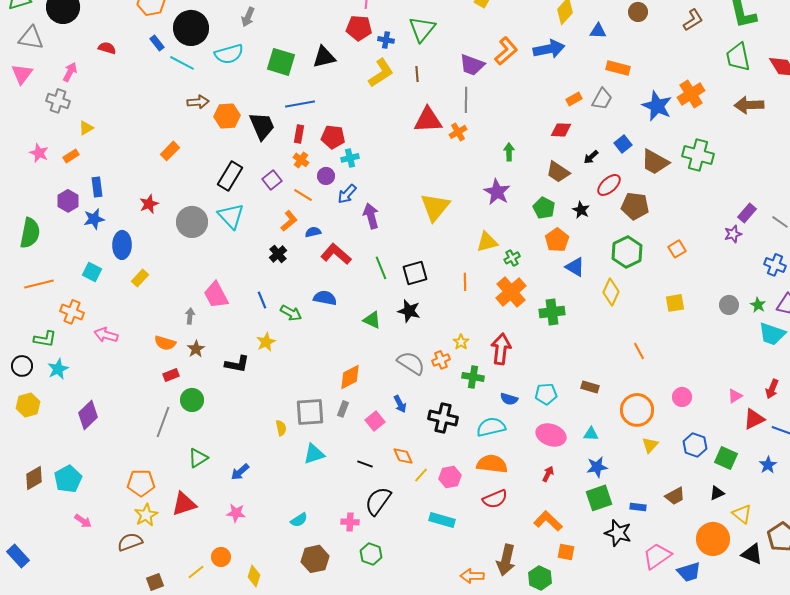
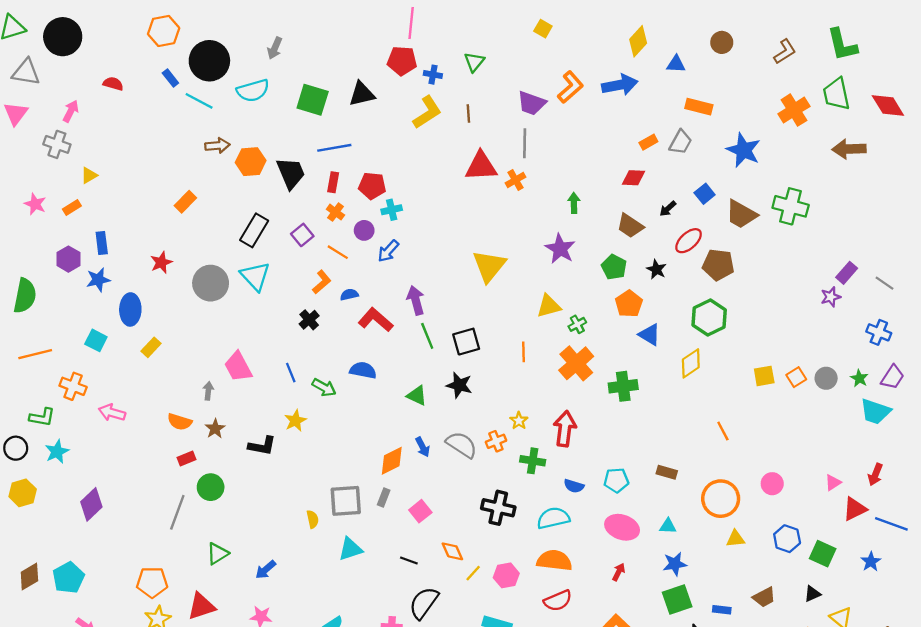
green triangle: (422, 29) -> (474, 62), size x0.7
orange cross: (691, 94) -> (794, 110), moved
purple arrow: (371, 216) -> (416, 300), moved
orange square: (677, 249) -> (796, 377), moved
yellow diamond: (611, 292) -> (691, 363), turned 32
blue arrow: (400, 404) -> (423, 447), moved
yellow triangle: (650, 445) -> (736, 539), turned 42

